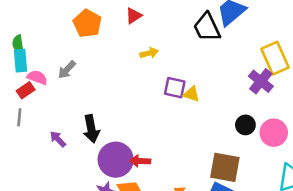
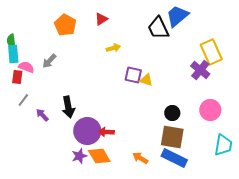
red rectangle: (26, 90) -> (17, 77), turned -48
gray line: (19, 117) -> (23, 100), moved, turned 32
black circle: (245, 125) -> (172, 113), moved

